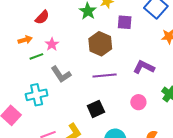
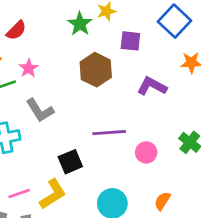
purple L-shape: (144, 67) -> (152, 86), moved
purple line: (105, 75) -> (109, 133), moved
black square: (96, 109) -> (70, 162), moved

